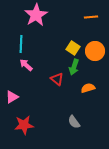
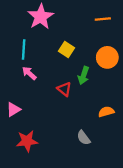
yellow square: (73, 48) -> (67, 50), moved
orange semicircle: (88, 88) -> (106, 112), moved

